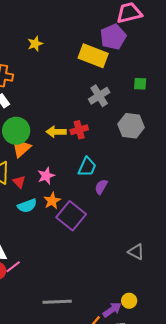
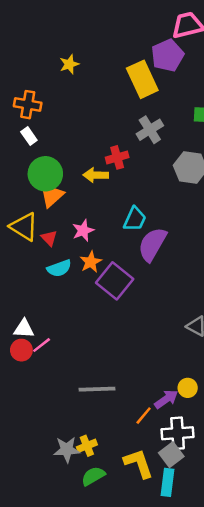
yellow rectangle: (93, 56) -> (142, 79), turned 44
red cross: (79, 130) -> (117, 157), moved
purple semicircle: (101, 187) -> (152, 244), size x1.8

